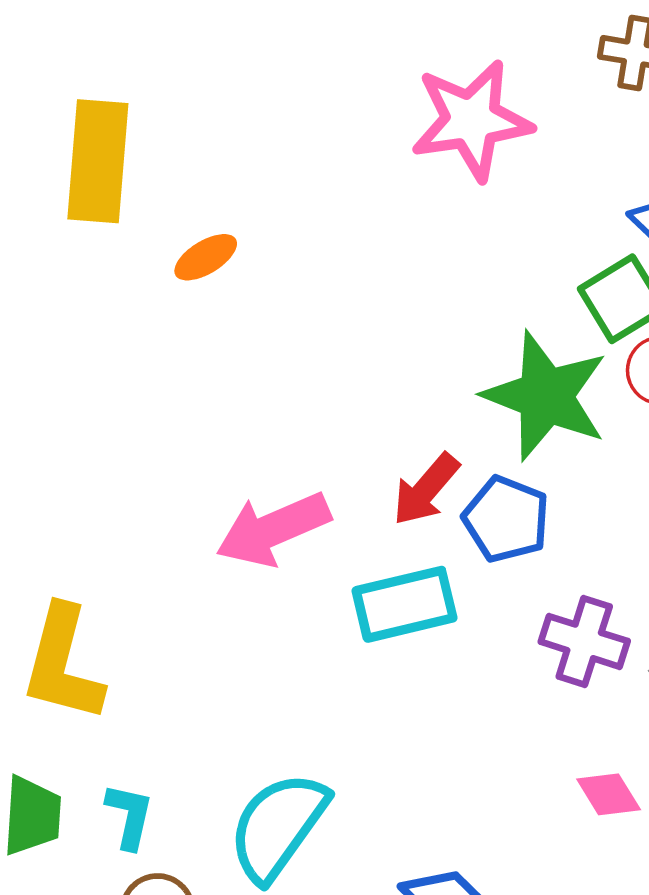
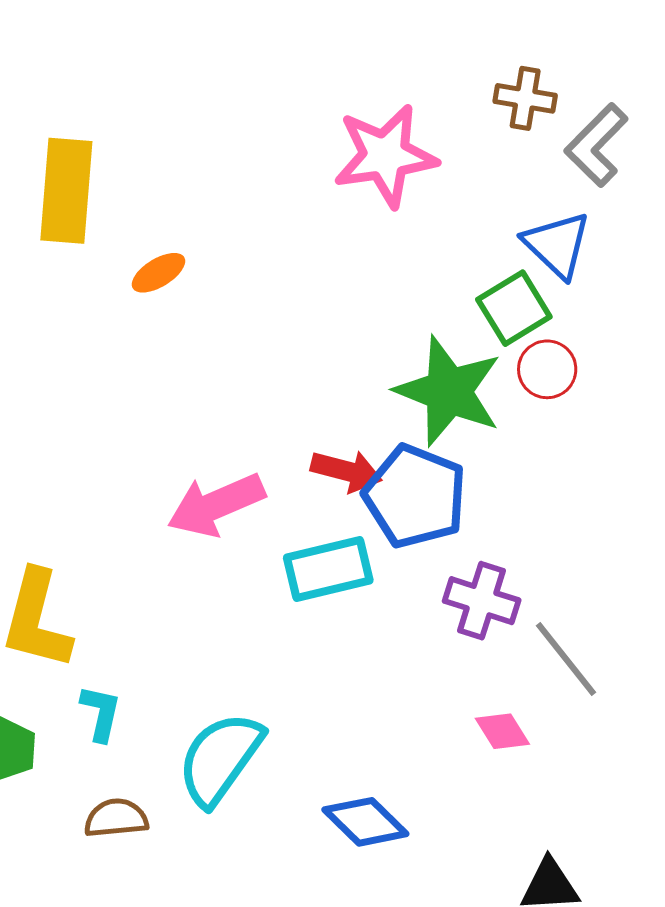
red arrow: (426, 489) -> (346, 471), turned -116
blue pentagon: (506, 519) -> (415, 496), size x1.4
cyan L-shape: (129, 816) -> (101, 713), moved

